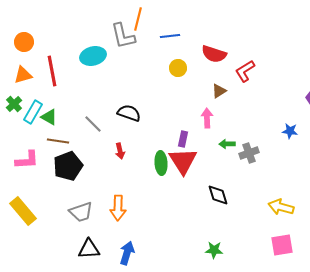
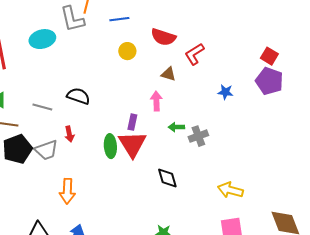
brown triangle: (219, 91) -> (168, 74), turned 49
gray line: (93, 124) -> (42, 107), turned -30
blue star: (290, 131) -> (225, 92), moved
gray trapezoid: (81, 212) -> (46, 150), moved

